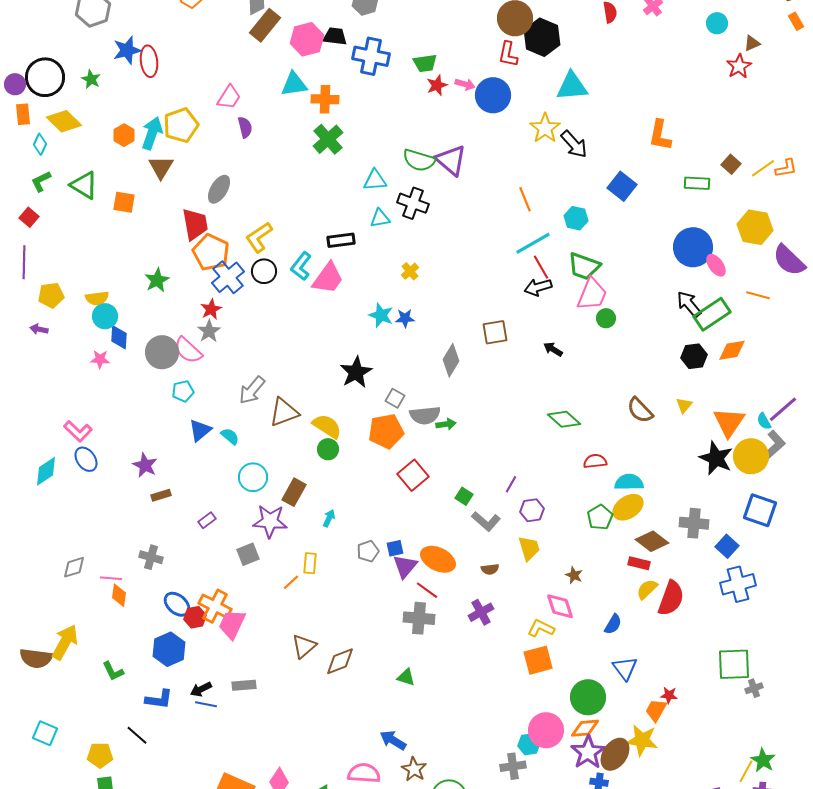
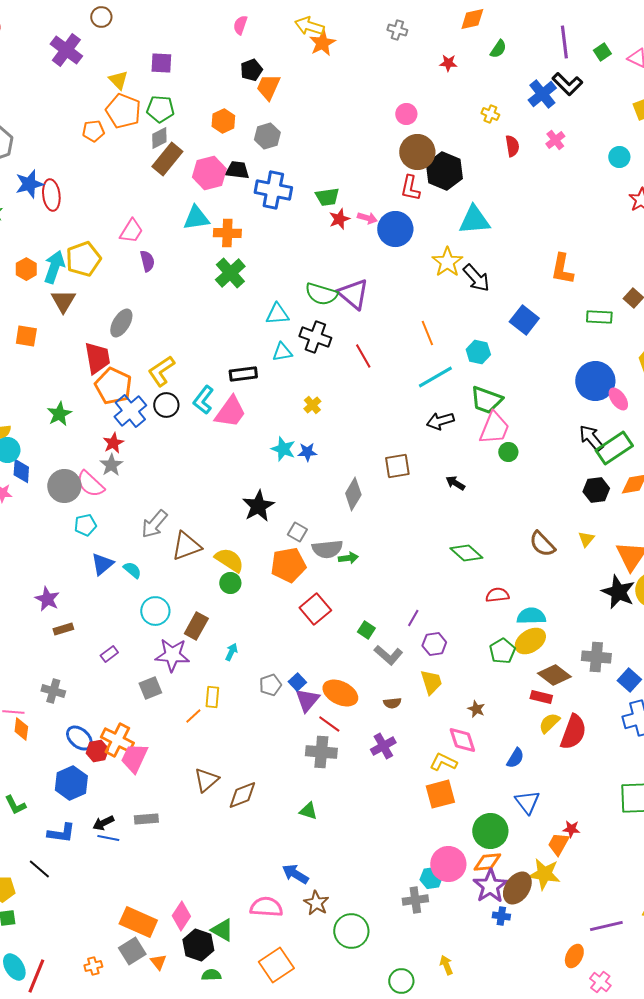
red line: (541, 267) -> (363, 356), moved
blue square: (395, 548) -> (297, 682), turned -30

